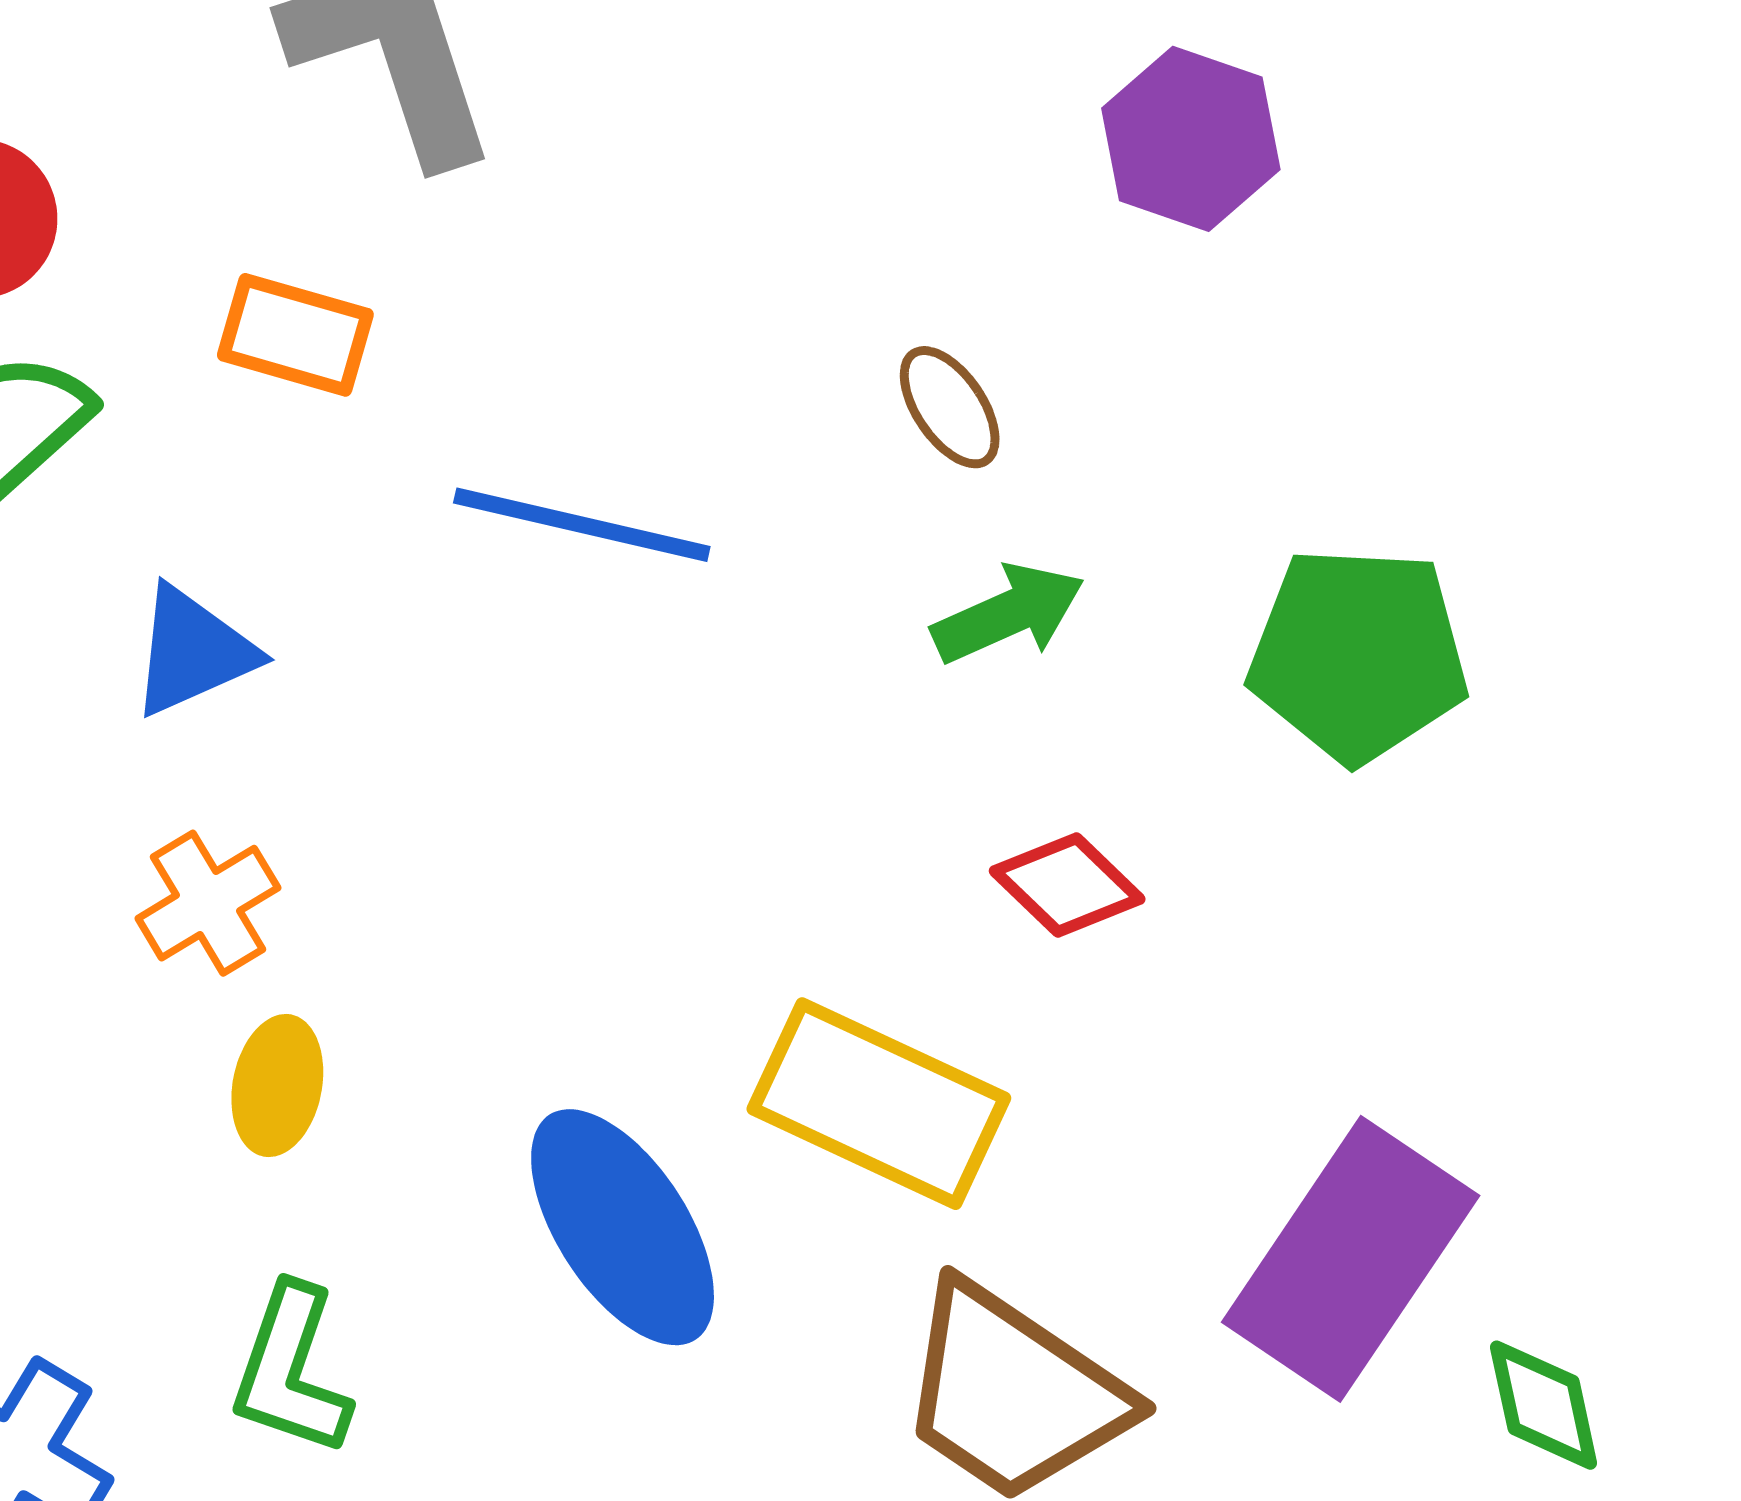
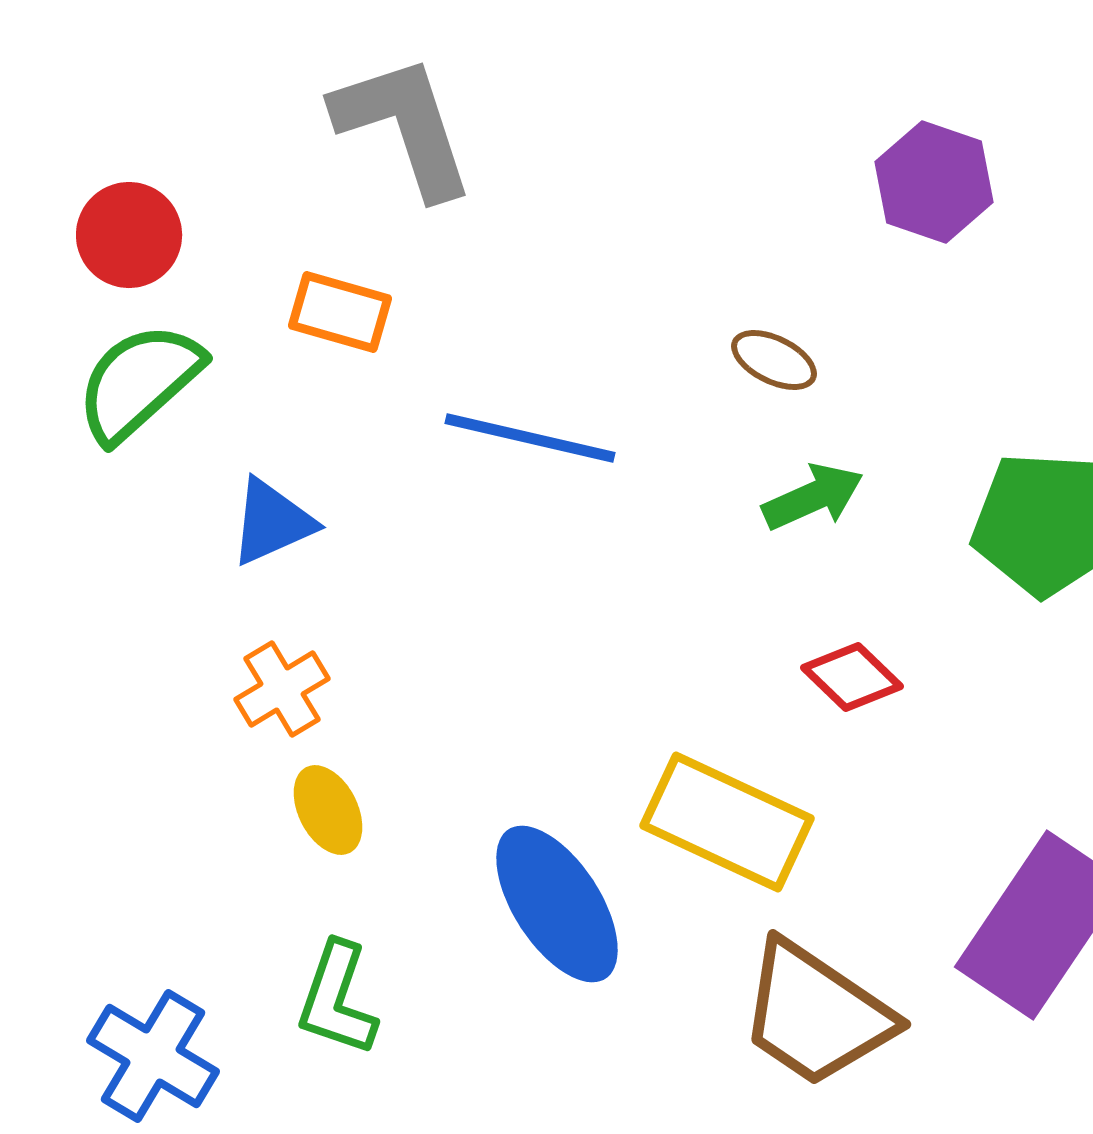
brown ellipse: (950, 407) -> (774, 360), turned -30
yellow ellipse: (277, 1086) -> (328, 810), turned -38

